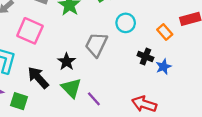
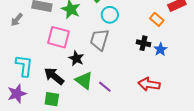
cyan circle: (126, 23) -> (110, 15), moved
pink square: (30, 31) -> (59, 37), moved
green square: (19, 101) -> (52, 99), moved

